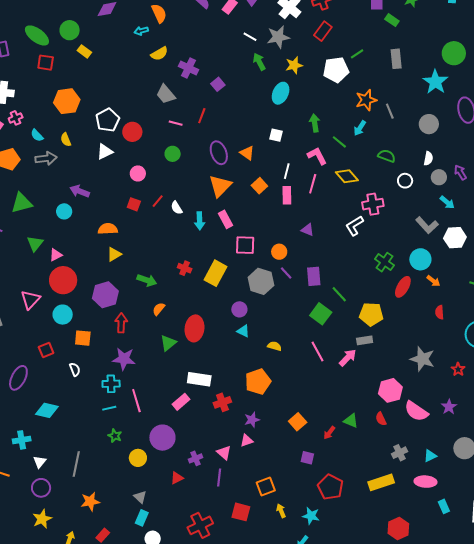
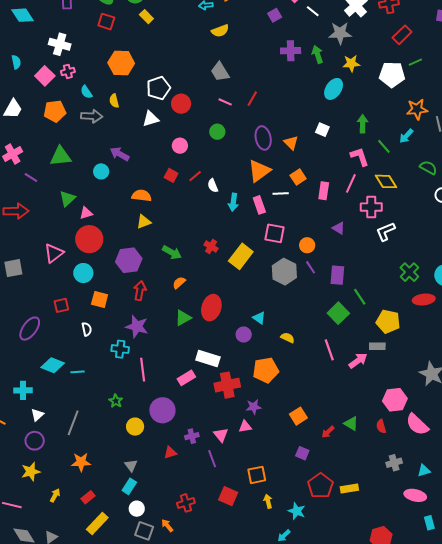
red rectangle: (323, 31) -> (402, 35), moved
white line: (250, 37) -> (313, 11), moved
purple cross: (188, 68) -> (291, 51), moved, turned -36
purple square: (218, 84) -> (275, 15), moved
white line: (287, 171) -> (281, 193), moved, turned 63
pink cross: (373, 204) -> (371, 207), moved
red ellipse: (403, 287) -> (424, 300), turned 45
purple circle: (239, 309) -> (244, 335), moved
red cross: (222, 402) -> (227, 385), size x1.4
cyan line: (109, 408) -> (78, 372), moved
purple line: (219, 477) -> (212, 459), turned -36
yellow rectangle: (381, 482) -> (349, 489), moved, size x0.7
red cross: (200, 525) -> (186, 503), size x0.7

